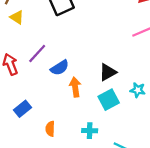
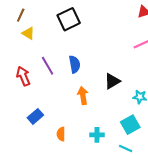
purple line: (37, 53) -> (48, 66), turned -72
blue semicircle: (60, 68) -> (75, 64), moved, turned -66
cyan square: (109, 100) -> (130, 125), moved

